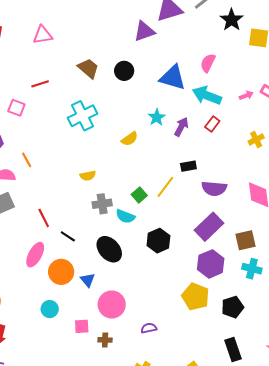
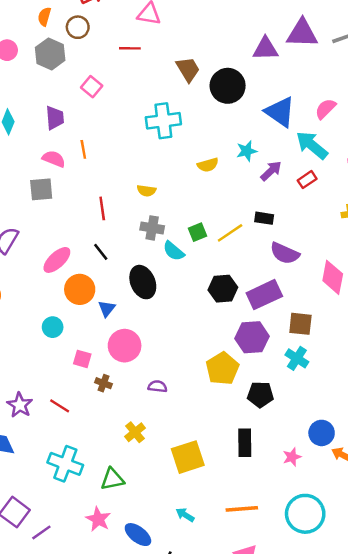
black circle: (124, 71) -> (228, 86), size x1.5
red line: (40, 84) -> (130, 48), moved
red line: (44, 218) -> (102, 208), moved
black hexagon: (158, 241) -> (223, 289), moved

